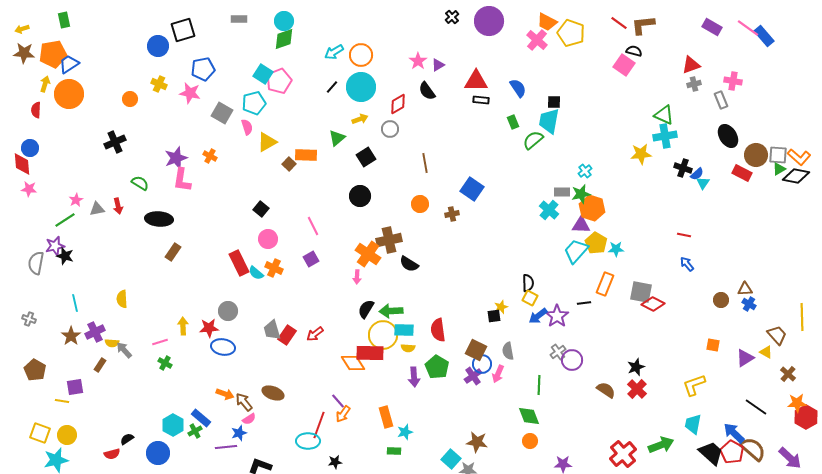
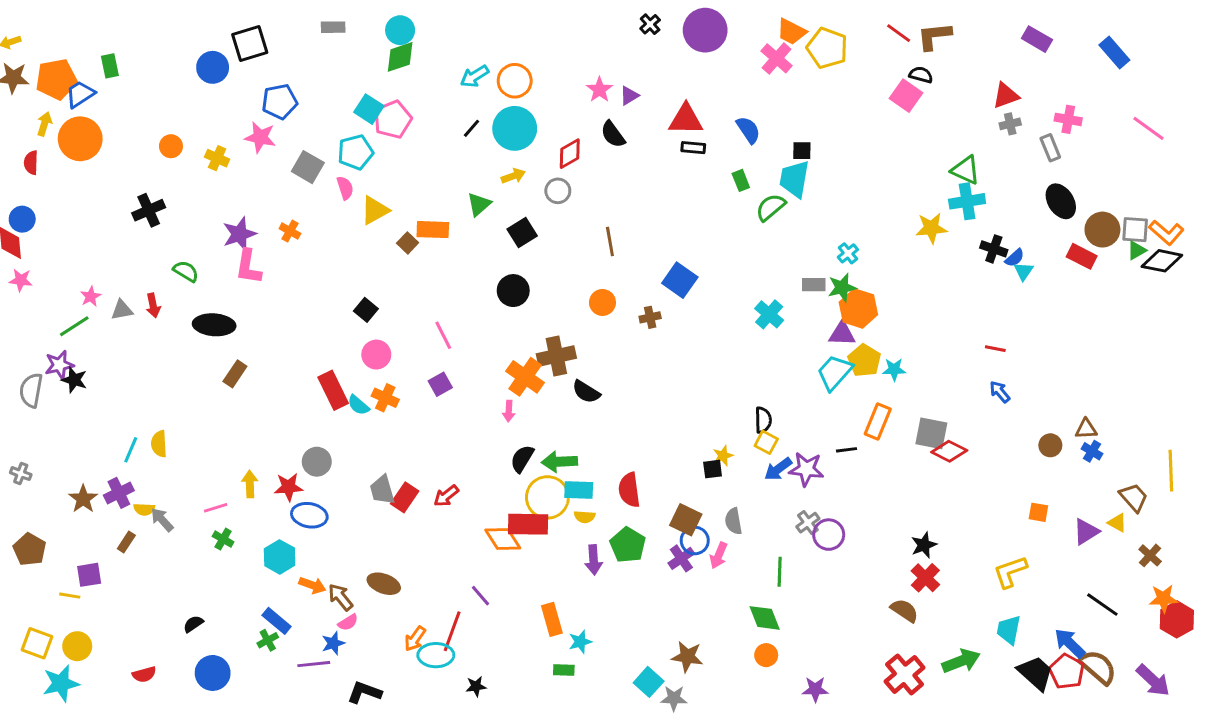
green rectangle: (64, 20) -> (110, 66), moved
pink line: (748, 28) -> (1149, 128), moved
yellow cross: (159, 84) -> (217, 158), moved
cyan cross: (549, 210) -> (769, 314), moved
cyan line: (75, 303) -> (131, 450), moved, turned 36
purple star: (557, 316) -> (806, 469), turned -30
brown semicircle: (606, 390) -> (905, 610), moved
orange arrow: (343, 414) -> (415, 639), moved
cyan hexagon: (173, 425) -> (280, 557), moved
black semicircle: (127, 439) -> (193, 624), moved

